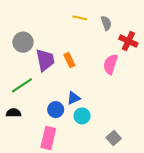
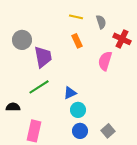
orange rectangle: (69, 60) -> (77, 41), moved
green line: (22, 85) -> (39, 87), moved
blue circle: (56, 110) -> (80, 131), moved
pink rectangle: (48, 138) -> (34, 131), moved

